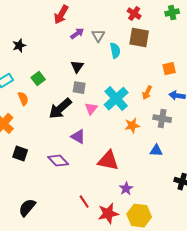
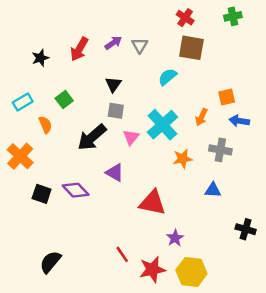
red arrow: (61, 15) -> (79, 49), moved
cyan semicircle: (115, 51) -> (167, 77), moved, turned -119
orange square: (169, 69) -> (227, 97), moved
purple diamond: (58, 161) -> (76, 190), moved

